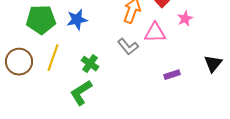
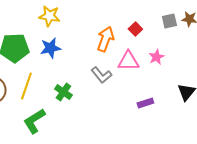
pink star: (185, 19) -> (156, 57), moved
green L-shape: (81, 93) -> (34, 121), moved

